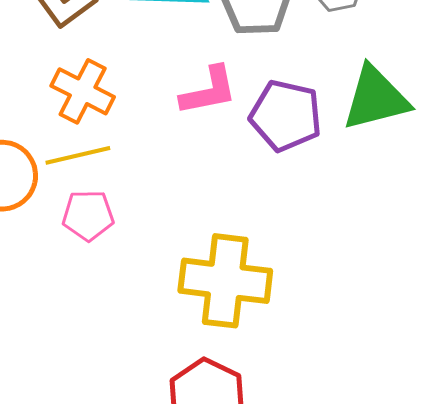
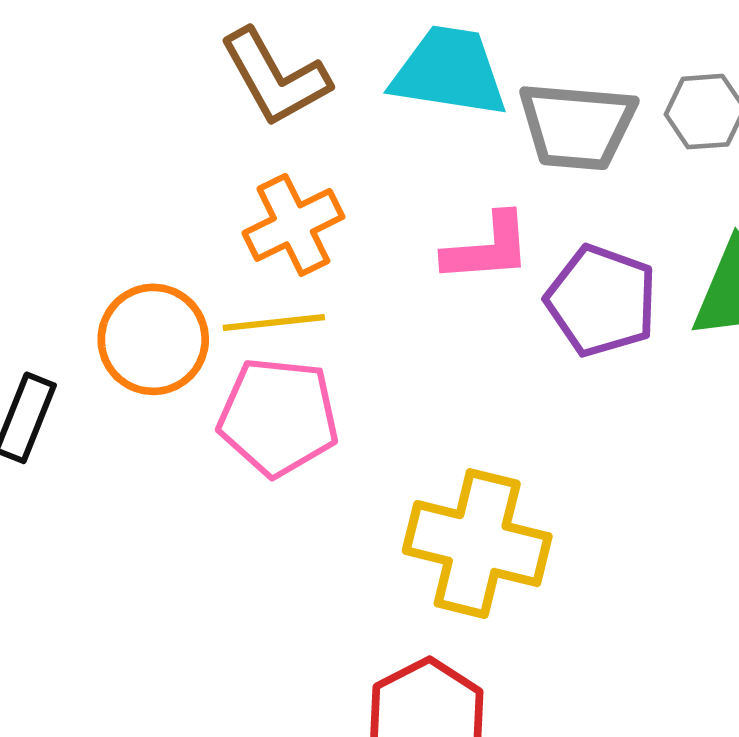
orange cross: (83, 91) -> (293, 225), turned 30
pink pentagon: (88, 215) -> (278, 417), size x1.5

